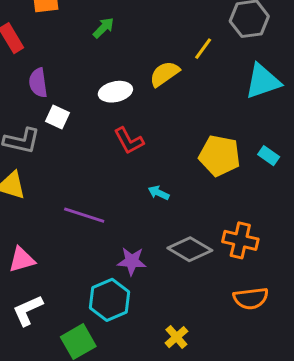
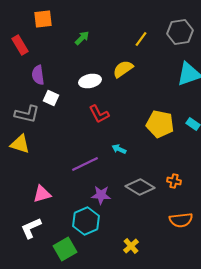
yellow line: (203, 49) -> (141, 39), moved
purple line: (84, 215) -> (85, 164), moved, turned -44
orange cross: (240, 240) -> (174, 181), size x0.6
pink triangle: (22, 260) -> (42, 194), moved

